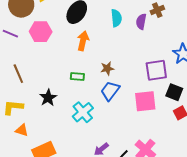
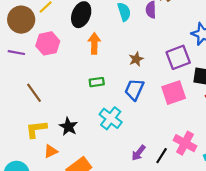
brown star: (107, 68) -> (136, 59), moved
black star: (48, 98) -> (68, 127), moved
orange triangle: (22, 130) -> (51, 151), turned -32

